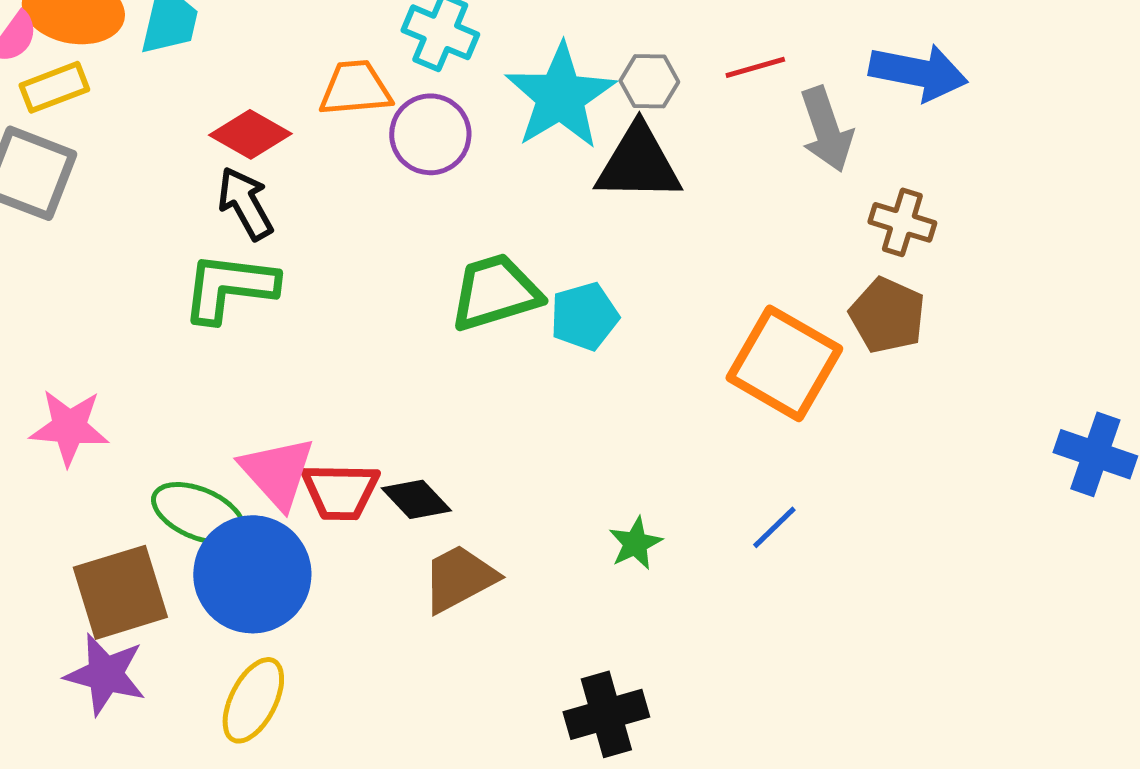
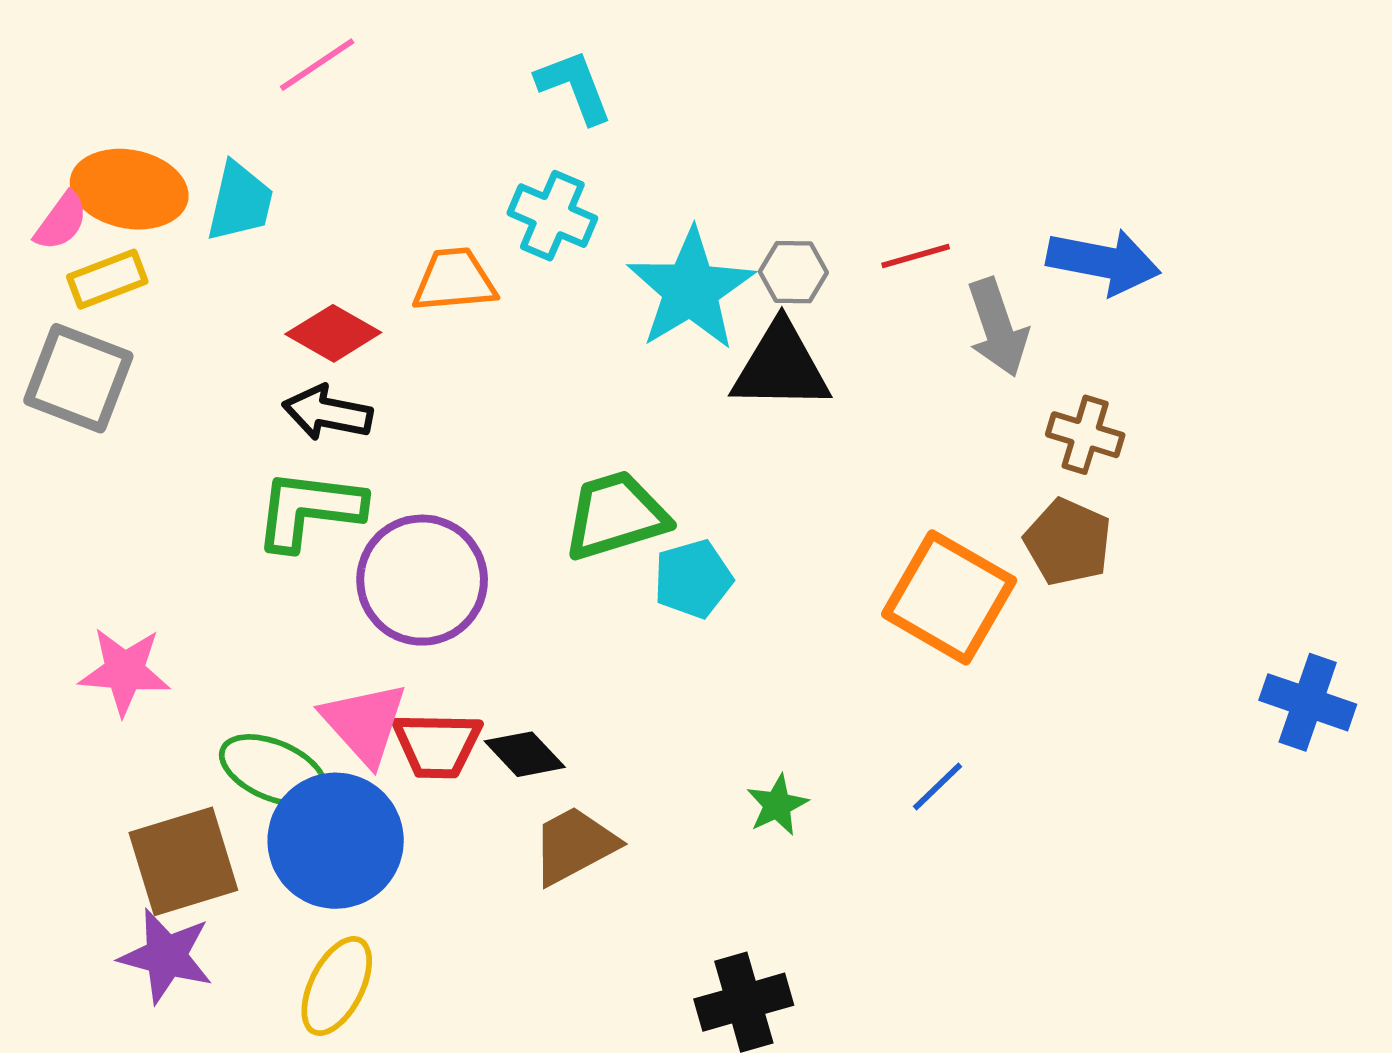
purple circle: (430, 134) -> (422, 580), moved, size x1.4
black arrow: (245, 203) -> (328, 413), turned -50
cyan pentagon: (584, 316) -> (693, 579), moved

